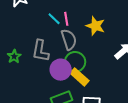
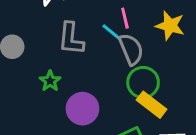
cyan line: (54, 19) -> (111, 32), moved
gray L-shape: (40, 51) -> (71, 39), moved
purple circle: (61, 70) -> (82, 109), moved

